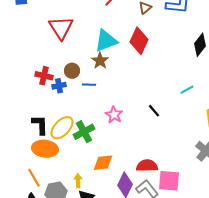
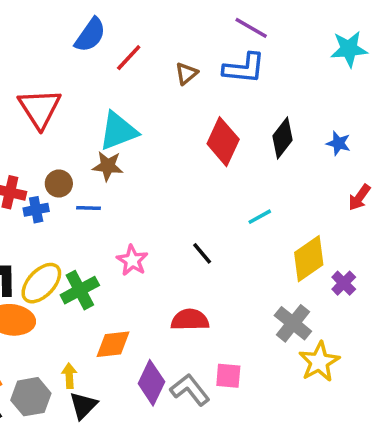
red diamond: (139, 41) -> (223, 142), moved
brown star: (100, 61) -> (108, 166), turned -30
red semicircle: (147, 166) -> (190, 320), moved
pink square: (169, 181) -> (228, 376), size x0.7

